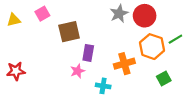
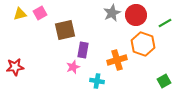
yellow triangle: (14, 20) -> (20, 14), moved
green line: (175, 39) -> (165, 23), moved
green square: (164, 78) -> (164, 81), moved

